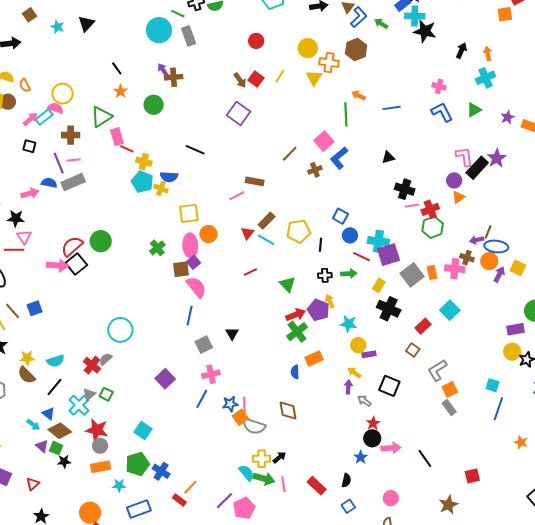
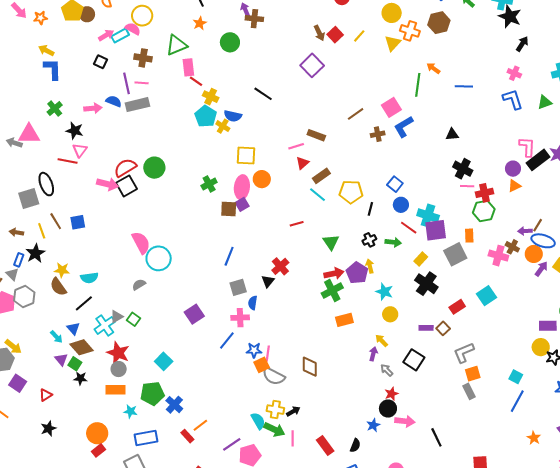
black arrow: (461, 51) -> (522, 44), moved
red triangle: (247, 233) -> (303, 163), moved
orange rectangle: (432, 272) -> (469, 236), moved
black cross: (325, 275) -> (369, 240), turned -32
pink semicircle: (196, 287) -> (141, 243), moved
purple rectangle: (369, 354) -> (426, 328), moved
red cross: (92, 365) -> (280, 266), moved
blue semicircle: (295, 372) -> (253, 303), moved

